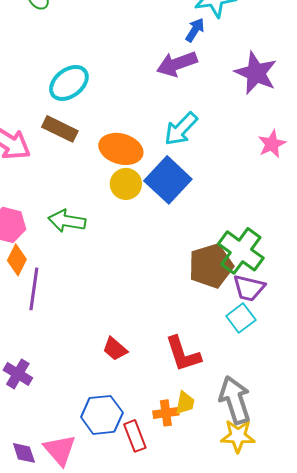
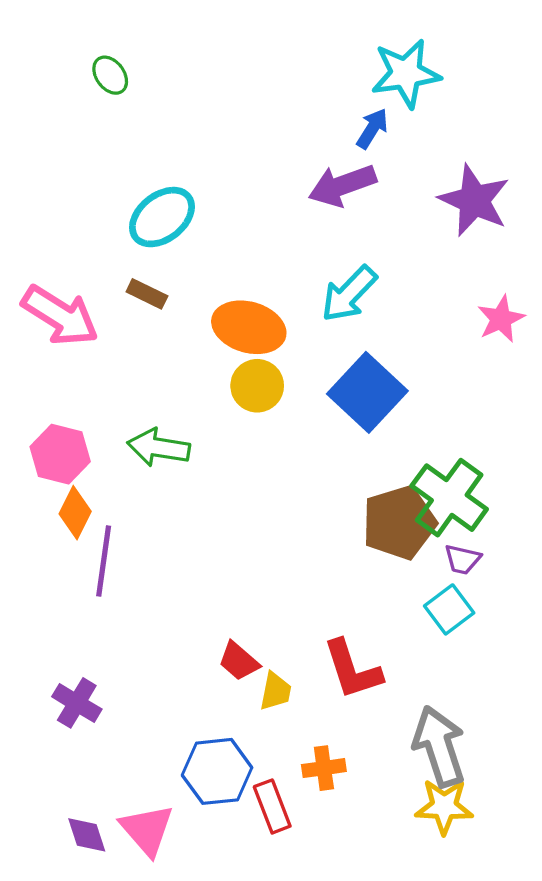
brown rectangle: (60, 129) -> (147, 294), size x0.7
blue square: (168, 180) -> (367, 392), moved
purple trapezoid: (249, 288) -> (463, 559), size x0.7
yellow trapezoid: (185, 403) -> (276, 691), moved

